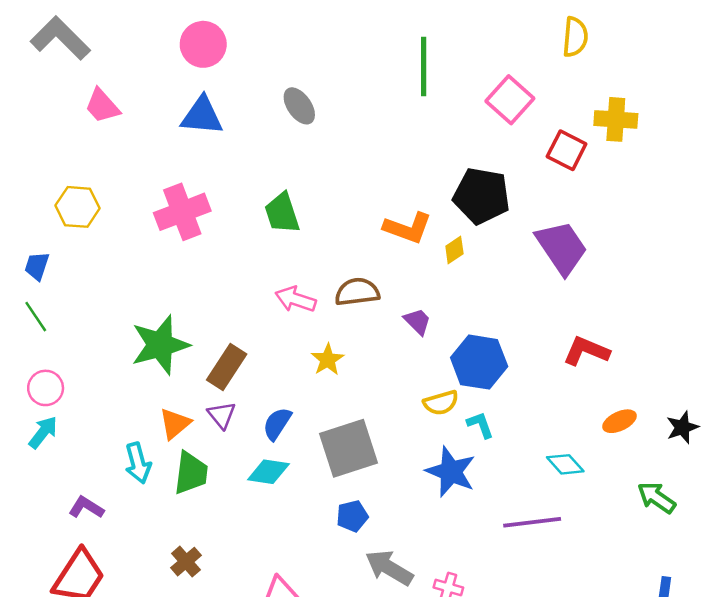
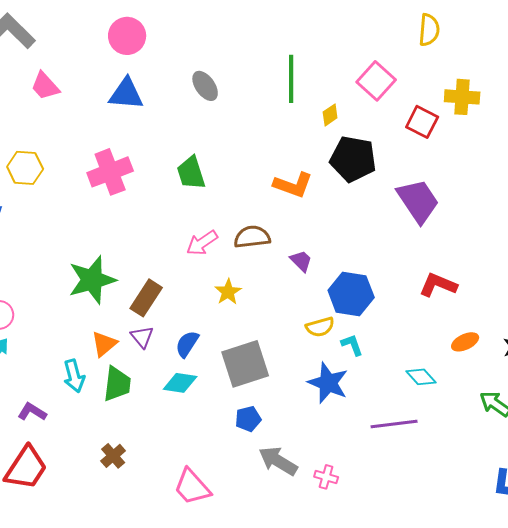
green line: (424, 67) -> (291, 79), moved
yellow diamond: (454, 250) -> (330, 115), moved
pink arrow: (296, 299) -> (202, 243), turned -52

